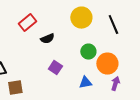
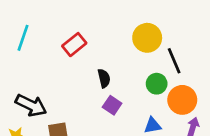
black line: (113, 25) -> (174, 61), moved
black semicircle: (47, 39) -> (104, 78), moved, turned -80

